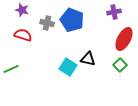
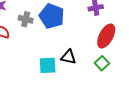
cyan square: (68, 67) -> (48, 65), turned -36

